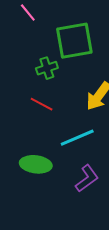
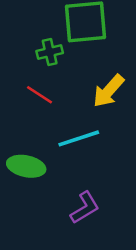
purple L-shape: (87, 178) -> (85, 208), moved

